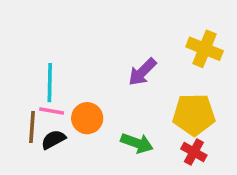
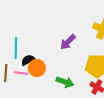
pink line: (52, 111) -> (21, 73), moved
black semicircle: (53, 140) -> (28, 60), moved

